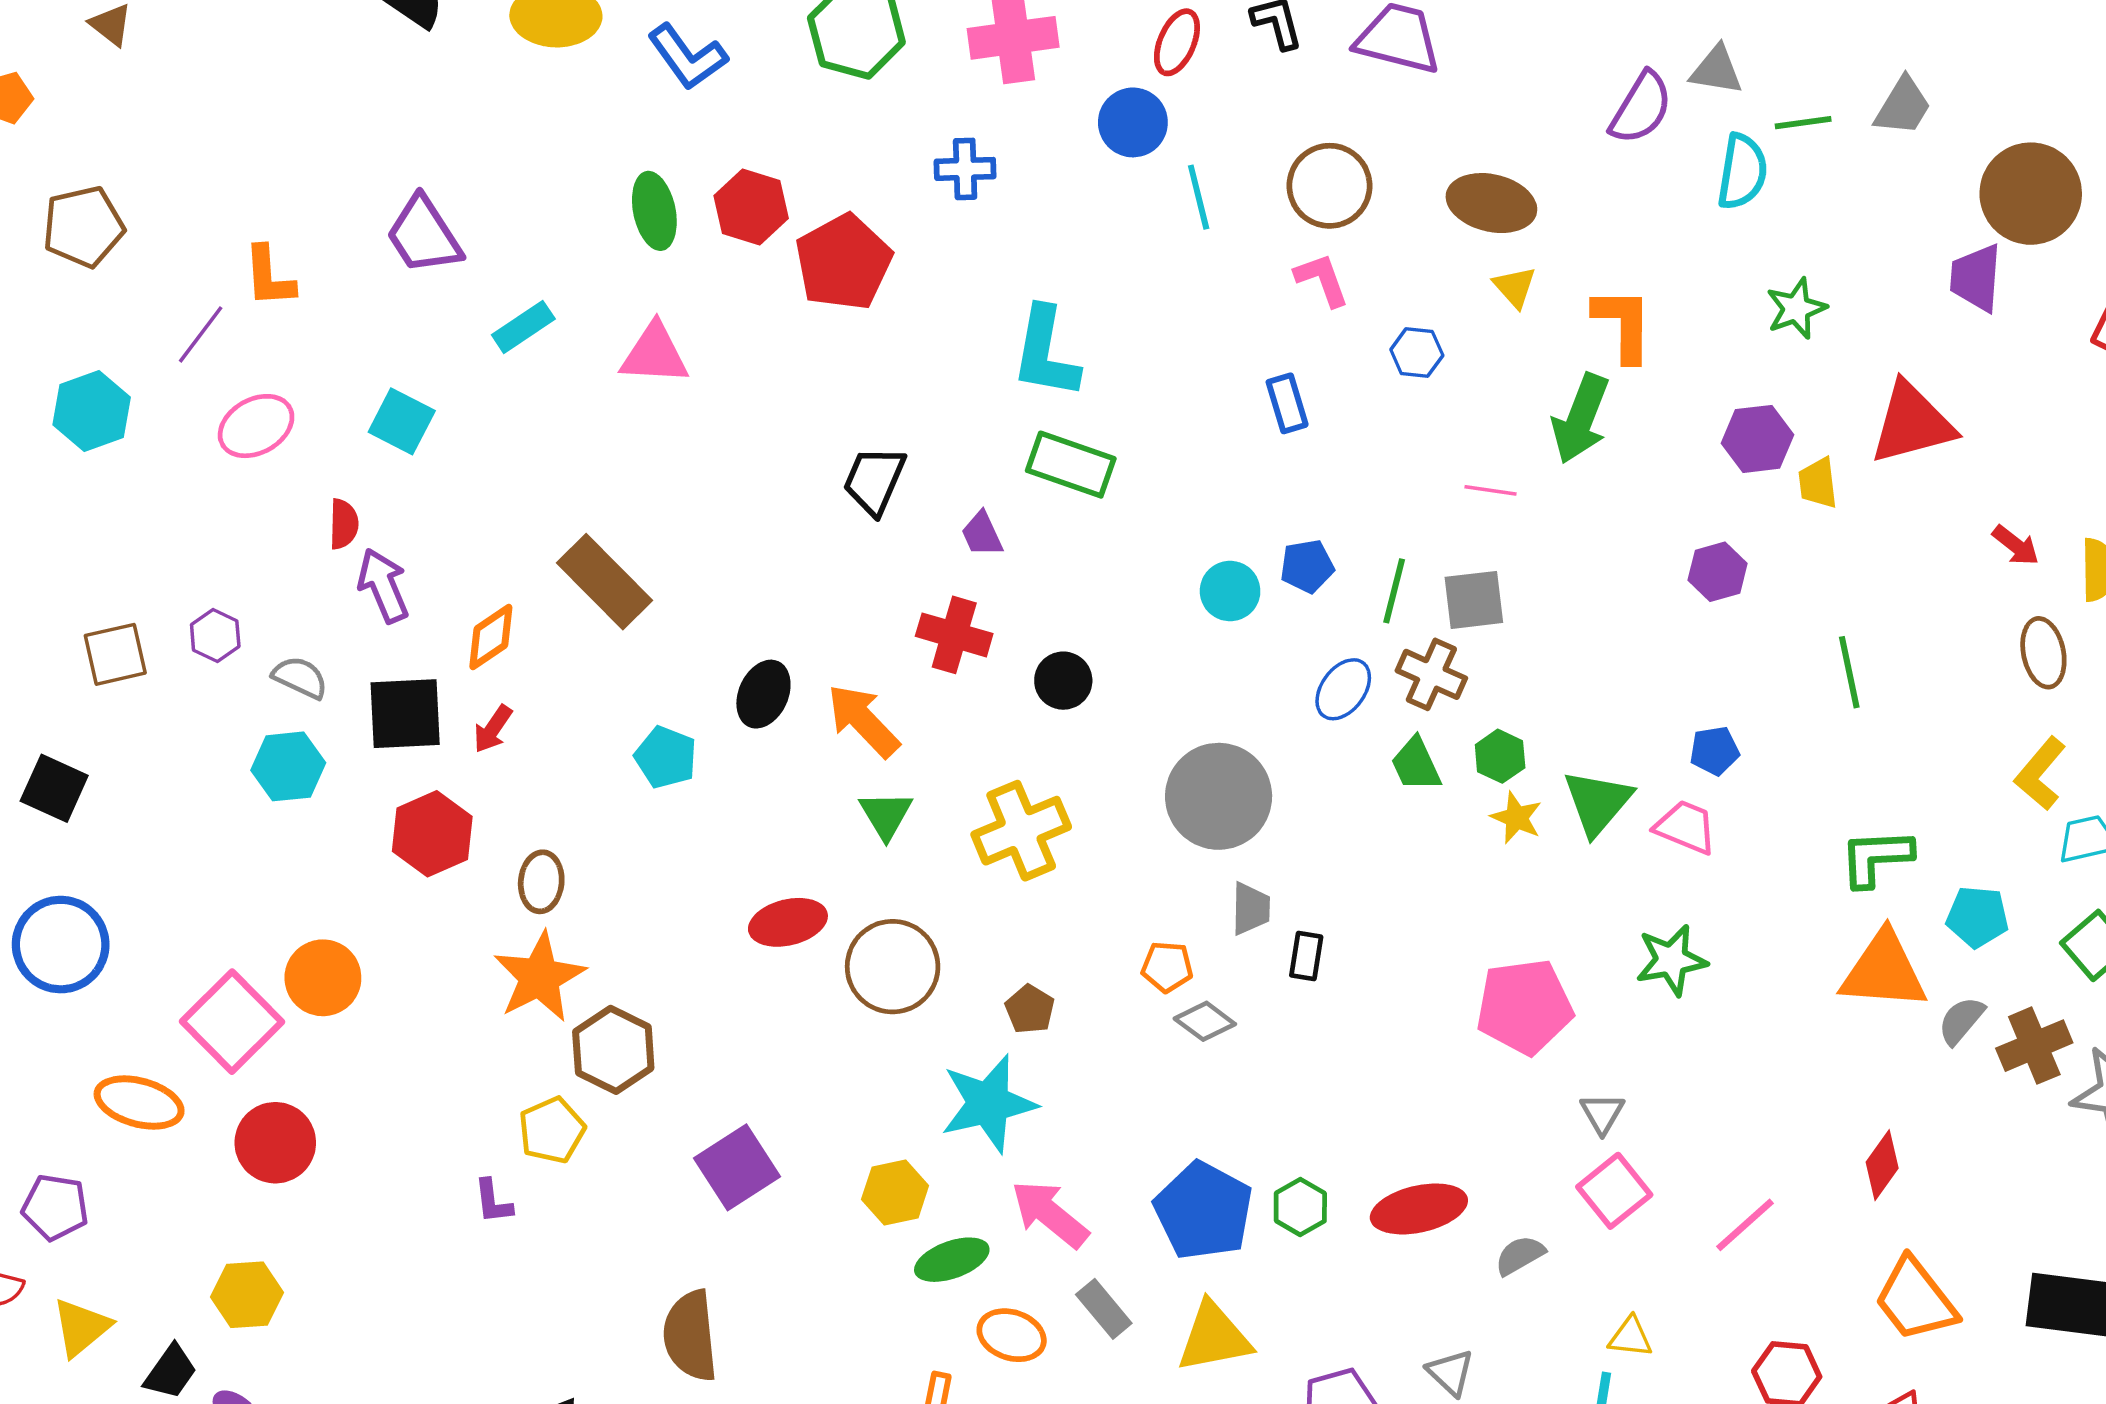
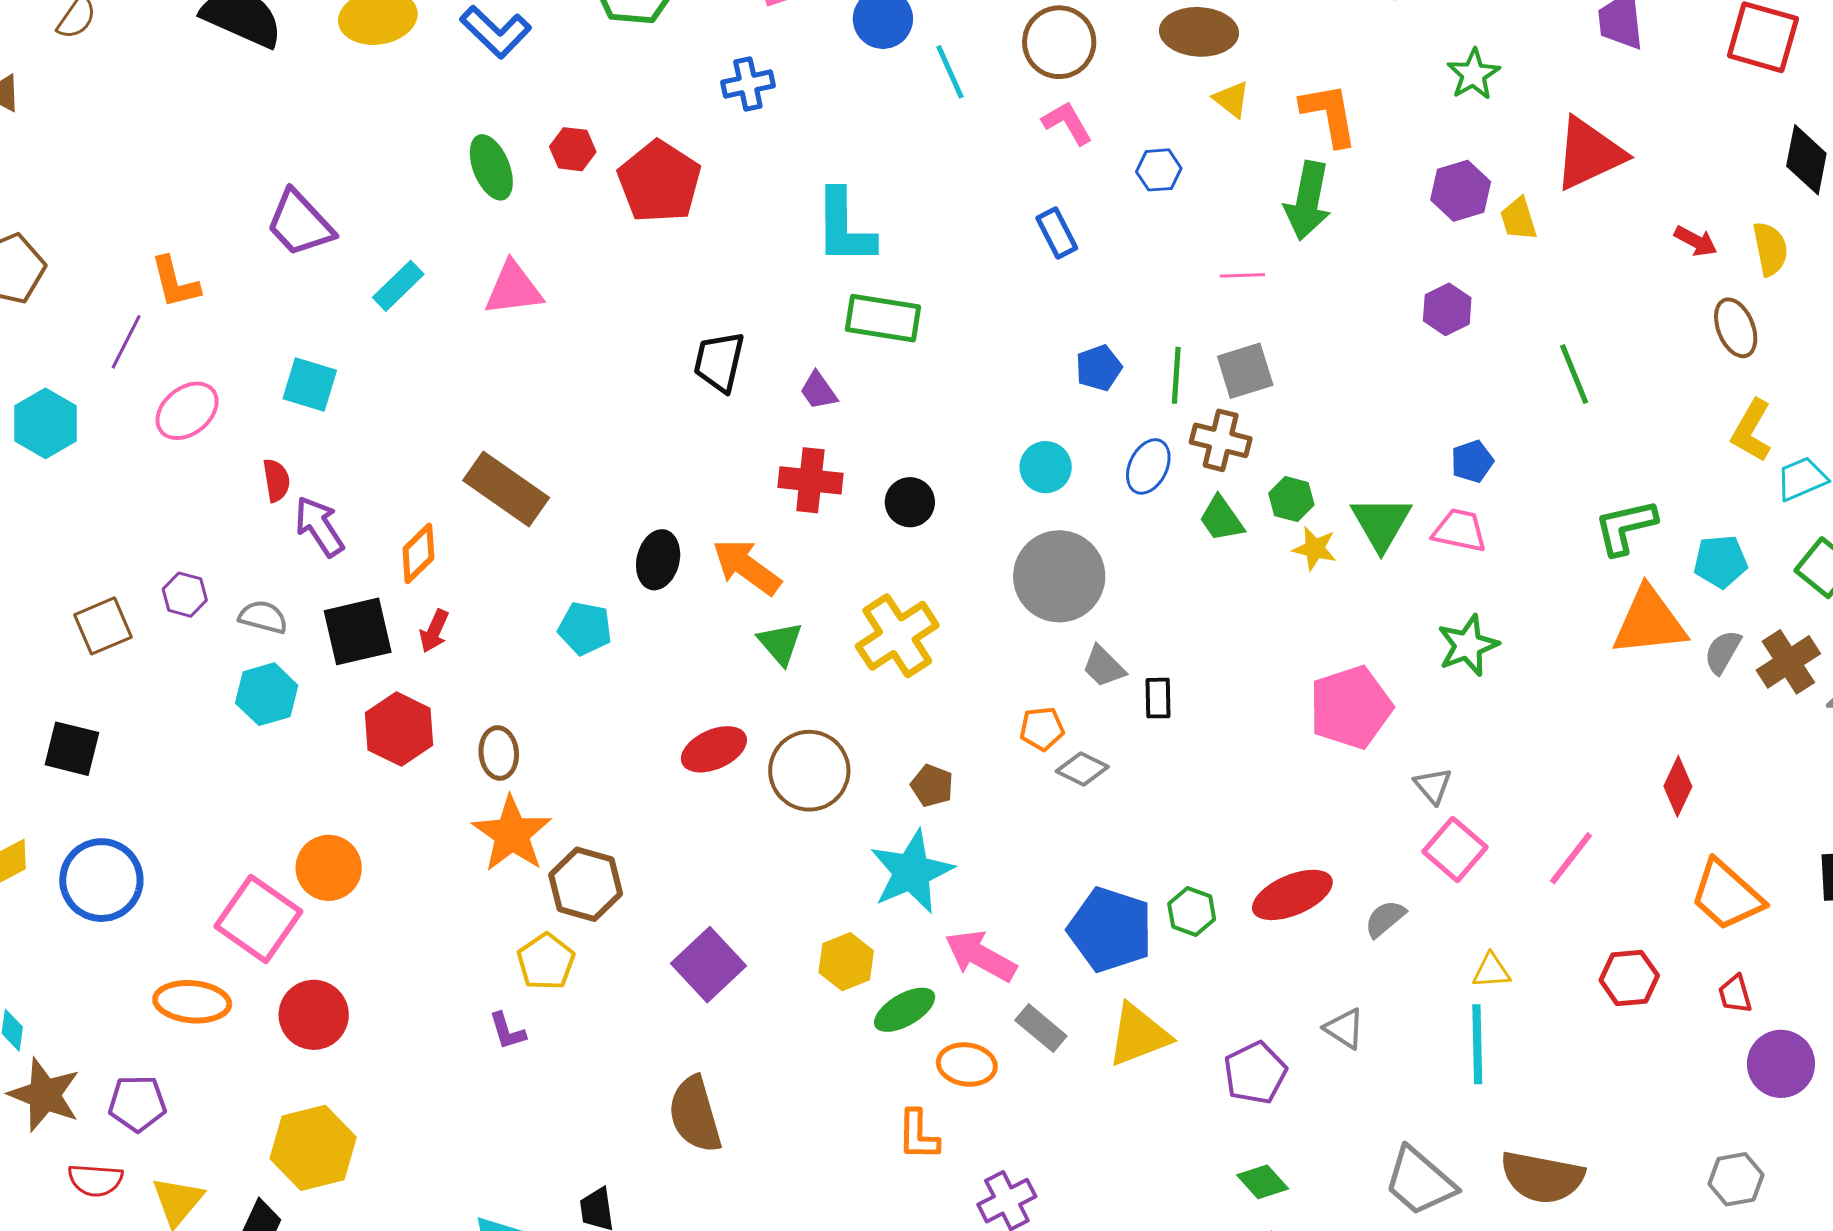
red hexagon: (751, 207) -> (573, 149), size x0.7
cyan circle: (1230, 591) -> (1046, 467), moved
gray trapezoid: (1251, 909) -> (1104, 667), turned 144
yellow hexagon: (247, 1295) -> (313, 1148), size x1.4

